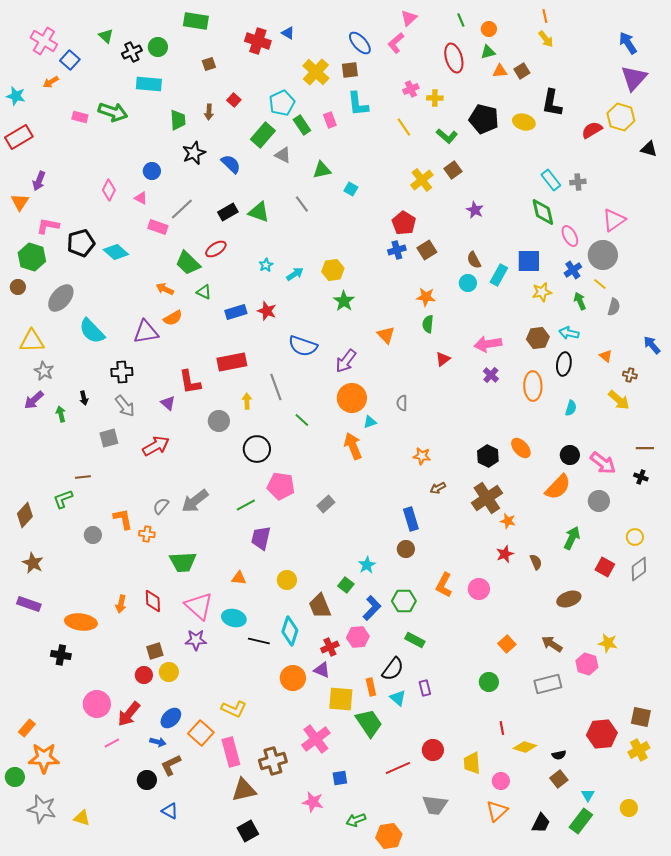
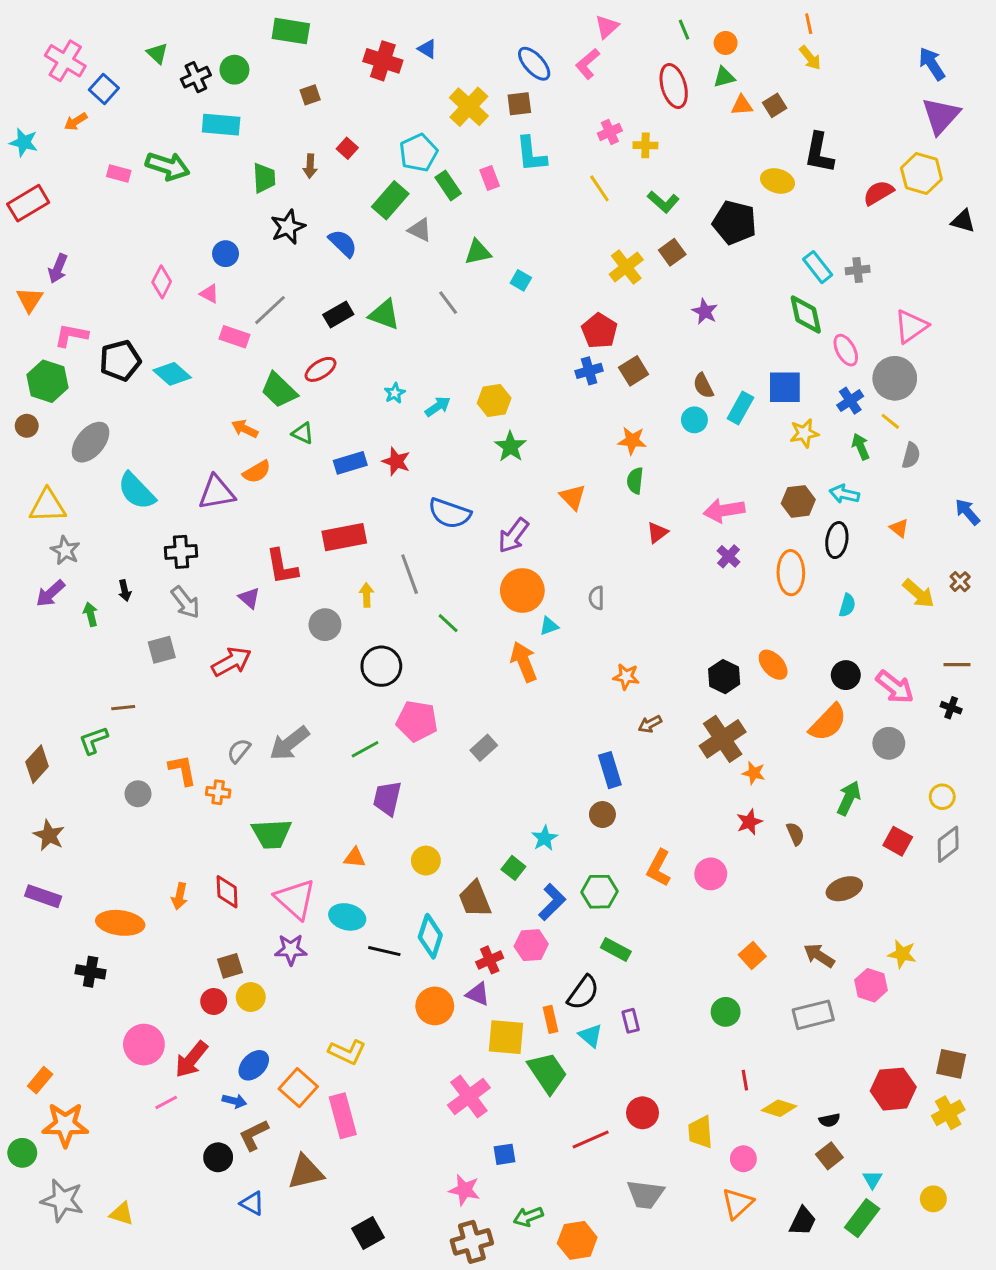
black pentagon: (484, 119) -> (734, 223), moved
brown cross: (630, 375) -> (960, 582), moved, turned 32
brown cross: (273, 761) -> (472, 1242), moved
brown triangle: (244, 790) -> (306, 1172), moved

